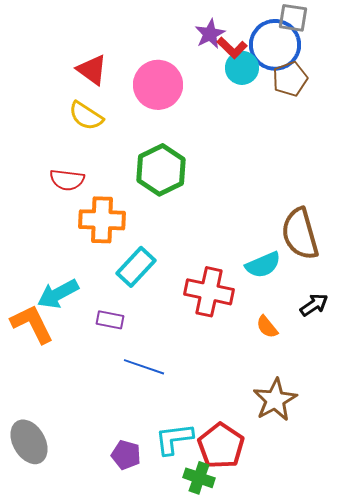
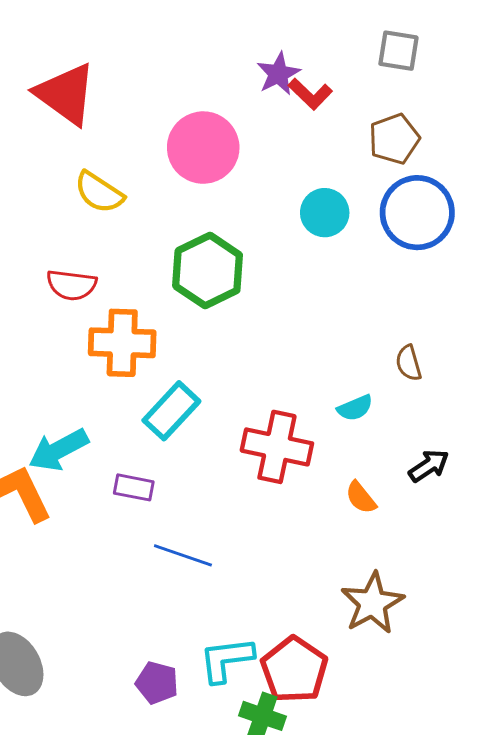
blue circle: (275, 45) -> (417, 213), moved
cyan circle: (242, 68) -> (325, 213), moved
red triangle: (92, 70) -> (66, 94), moved, size x1.4
brown semicircle: (300, 234) -> (409, 363), size x0.5
cyan semicircle: (263, 265) -> (355, 408), size x0.7

